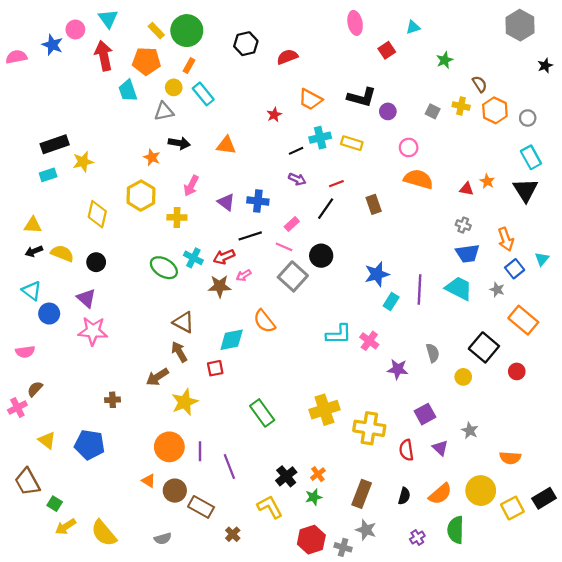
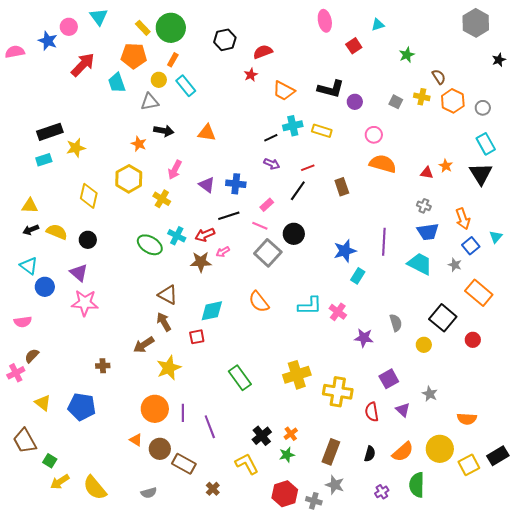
red arrow: (104, 56) -> (83, 65), moved, turned 56
red star: (274, 115) -> (251, 75), moved
yellow cross: (177, 217) -> (162, 199), turned 30
purple line: (420, 290) -> (384, 242), moved
orange semicircle: (264, 321) -> (259, 302), moved

